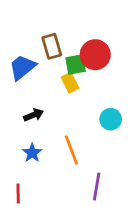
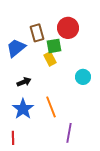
red circle: (95, 55) -> (68, 28), moved
cyan circle: (111, 119) -> (83, 77), moved
blue star: (32, 153) -> (23, 109), size x1.5

